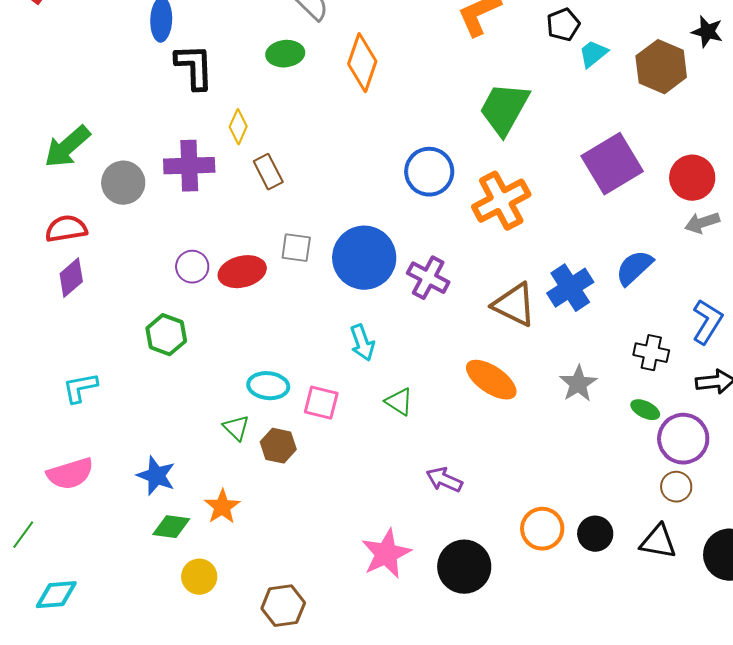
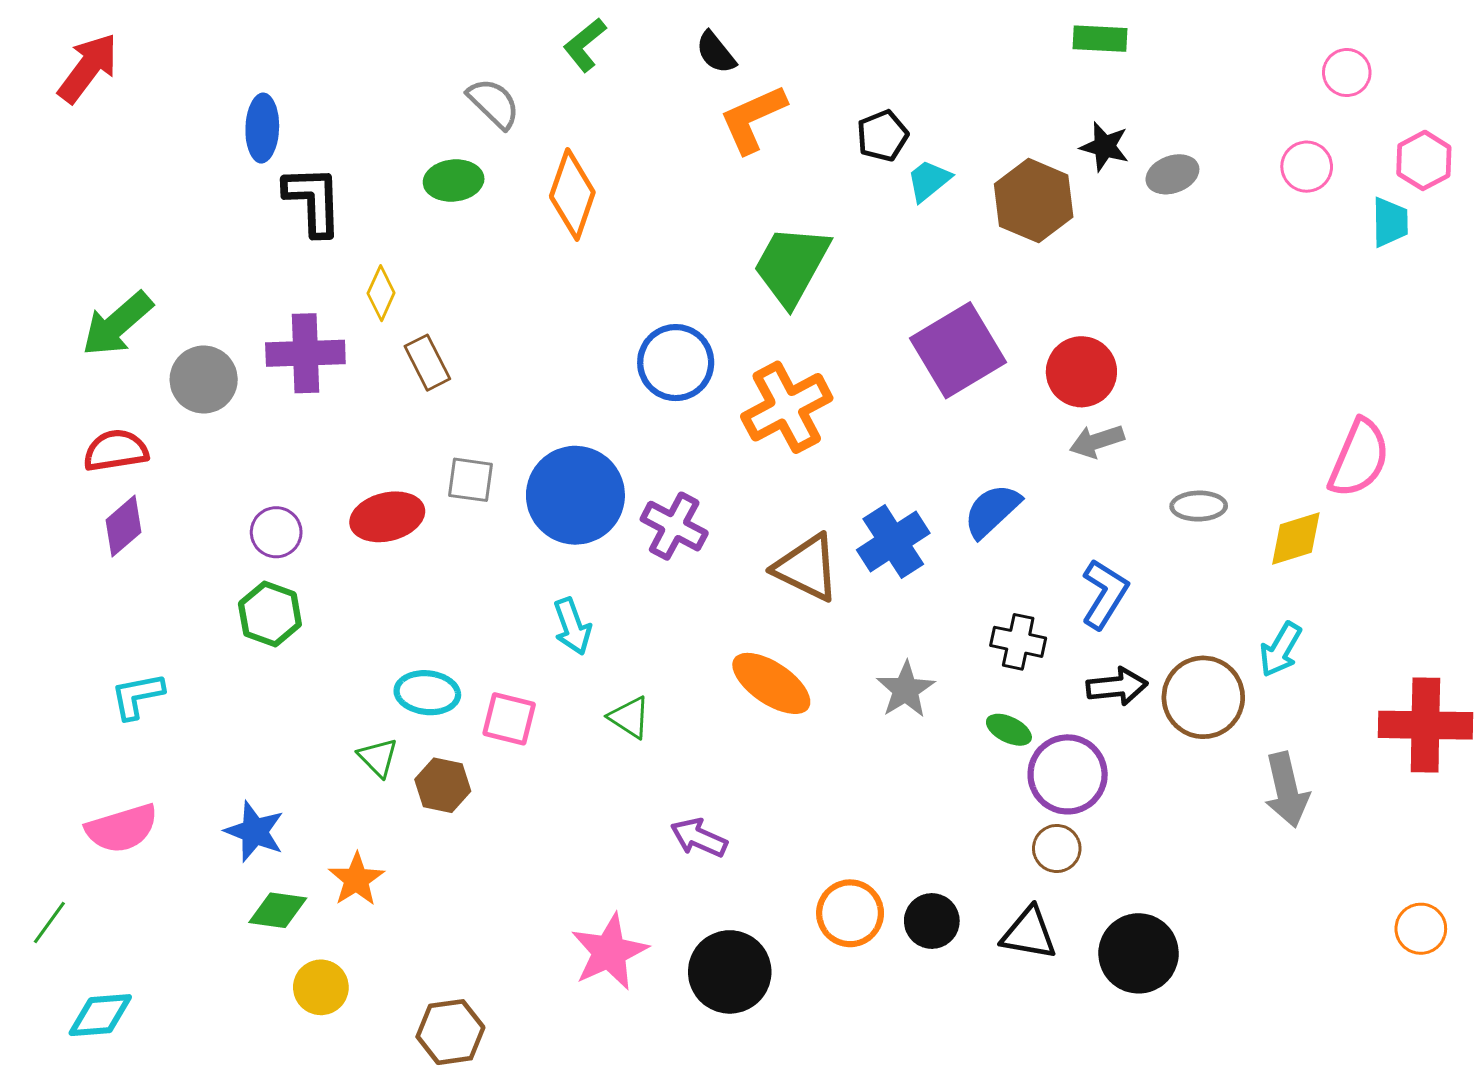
purple circle: (192, 267) -> (276, 532), moved

